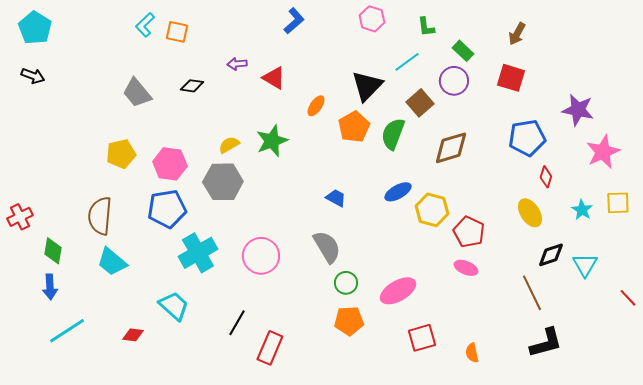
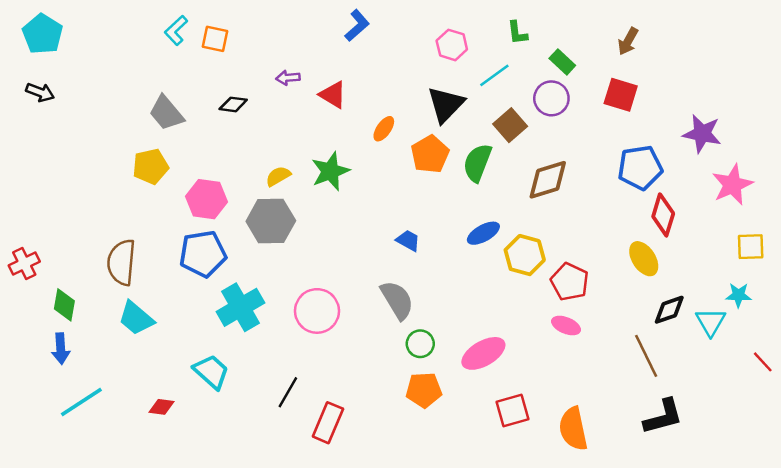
pink hexagon: (372, 19) -> (452, 45), moved
yellow pentagon: (121, 154) -> (151, 166), moved
red diamond: (546, 177) -> (663, 215), size x1.6
cyan star: (582, 210) -> (738, 295), moved, turned -30
orange semicircle: (472, 353) -> (573, 429), size x1.8

